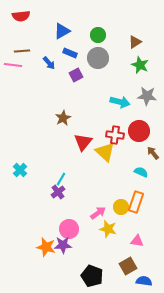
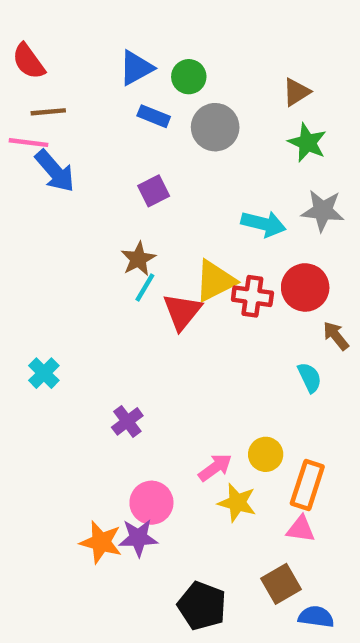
red semicircle: (21, 16) -> (29, 61), moved, turned 60
green circle: (98, 35) -> (189, 77), moved
blue arrow: (49, 63) -> (55, 171), moved, size x1.5
purple square: (76, 75) -> (154, 191), moved
yellow triangle: (105, 152) -> (215, 281), moved, turned 50
cyan semicircle: (141, 172) -> (310, 377), turned 40
cyan line: (61, 179) -> (145, 287), moved
orange rectangle: (136, 202) -> (307, 485), moved

